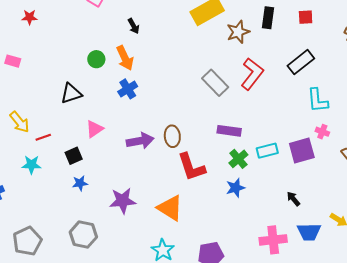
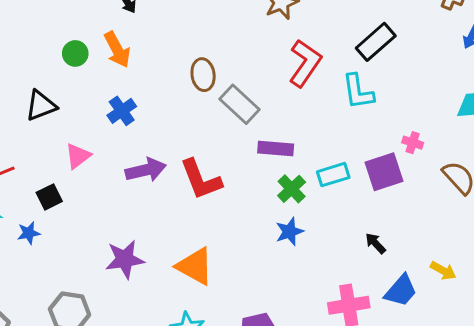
gray rectangle: (215, 83) -> (239, 104), moved
blue cross: (128, 89) -> (122, 111), moved
cyan L-shape: (318, 100) -> (358, 92), moved
brown ellipse: (172, 136) -> (203, 75), moved
red L-shape: (191, 167) -> (201, 180), moved
blue star: (80, 183) -> (29, 233), moved
blue trapezoid: (309, 232) -> (401, 291), turned -45

